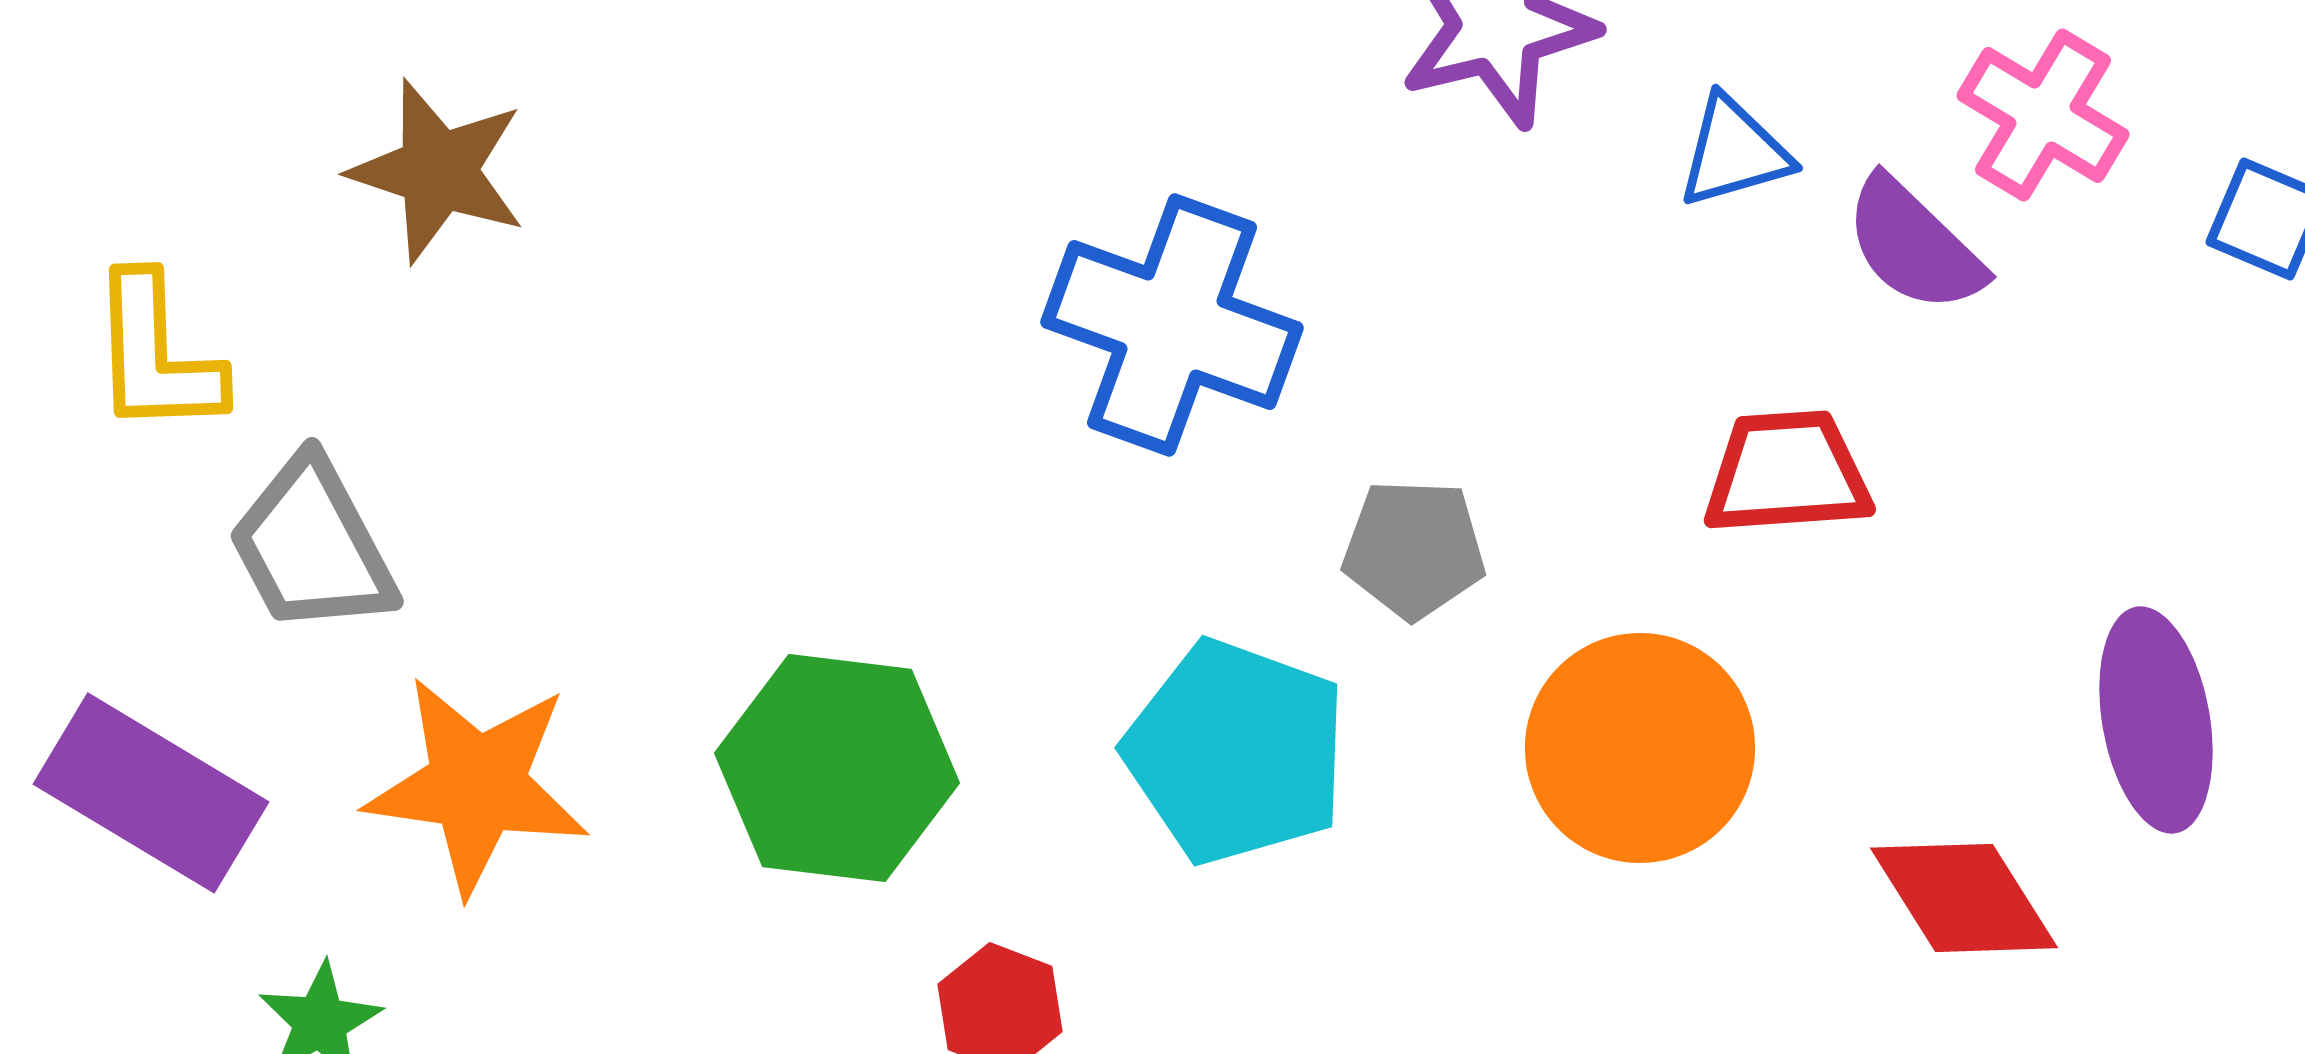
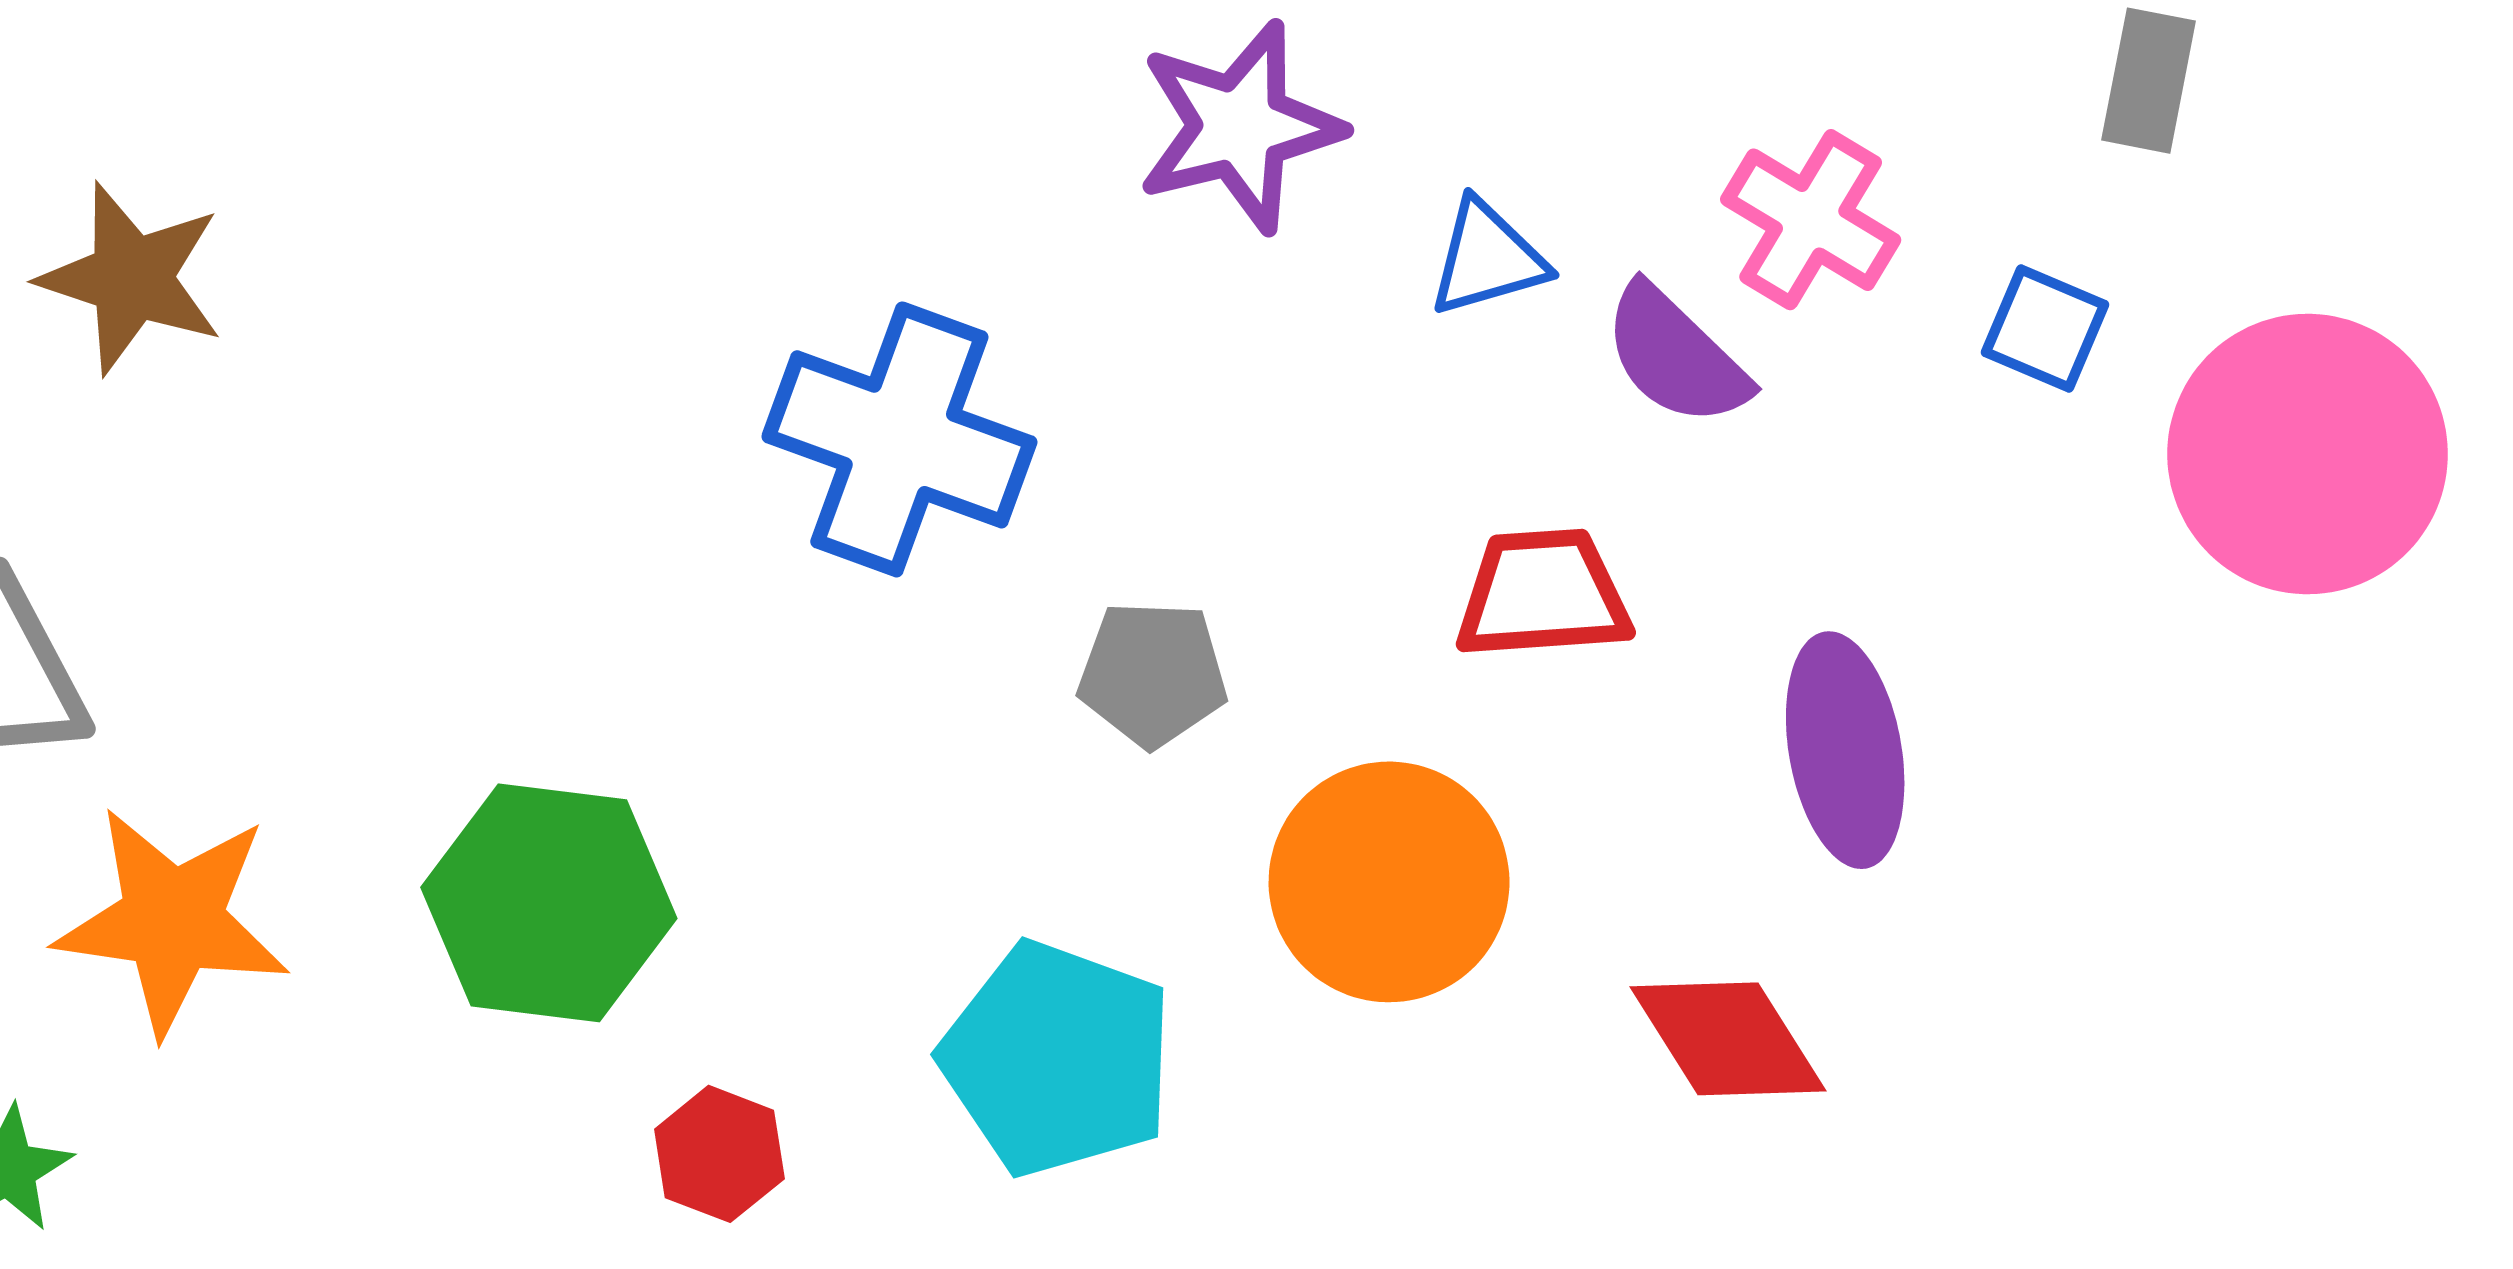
purple ellipse: (2156, 720) -> (1845, 750), moved
cyan pentagon: (1236, 752) -> (1057, 1059), moved

